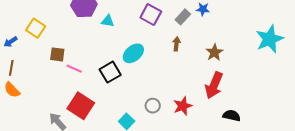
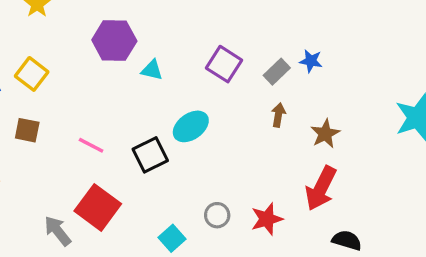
brown arrow: (176, 44) -> (278, 115), moved
brown square: (57, 54) -> (27, 130), moved

